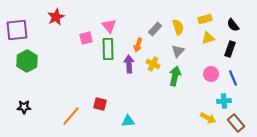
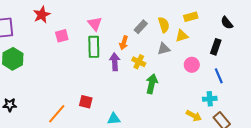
black semicircle: (233, 25) -> (227, 23), moved
pink square: (86, 38) -> (62, 36), moved
yellow triangle: (208, 38) -> (182, 36), moved
gray triangle: (178, 51) -> (164, 49), turned 32
pink circle: (211, 74) -> (192, 65), moved
green arrow: (175, 76) -> (152, 84), moved

